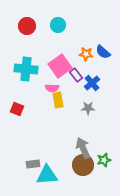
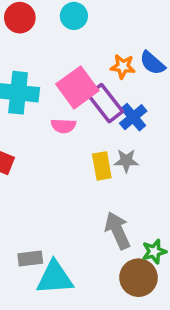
purple rectangle: (76, 75) -> (105, 103), size x1.5
yellow rectangle: (58, 100) -> (102, 166), moved
brown circle: (83, 165) -> (138, 278), moved

